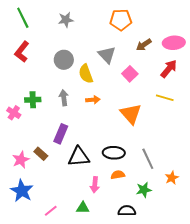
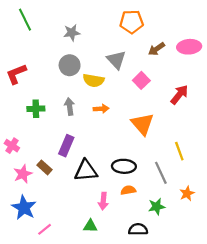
gray star: (66, 20) -> (72, 33), moved
red L-shape: (22, 52) -> (16, 74), moved, turned 30
red arrow: (169, 69) -> (179, 95), moved
yellow semicircle: (86, 74) -> (93, 80), turned -60
yellow line: (165, 98) -> (179, 151), moved, turned 54
pink cross: (14, 113) -> (12, 146), moved
pink line: (51, 211) -> (45, 229), moved

